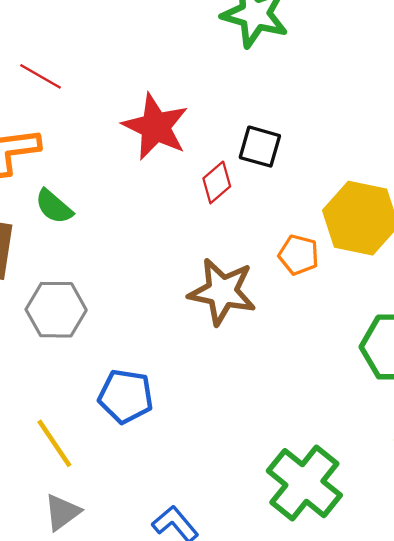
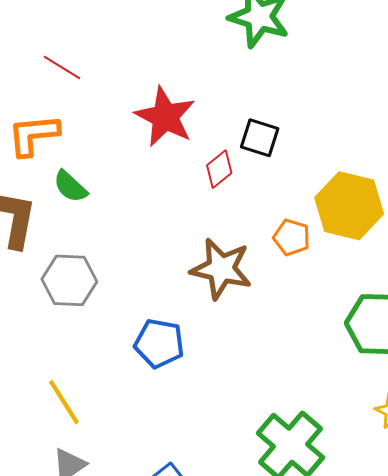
blue pentagon: (126, 396) -> (159, 343), moved

